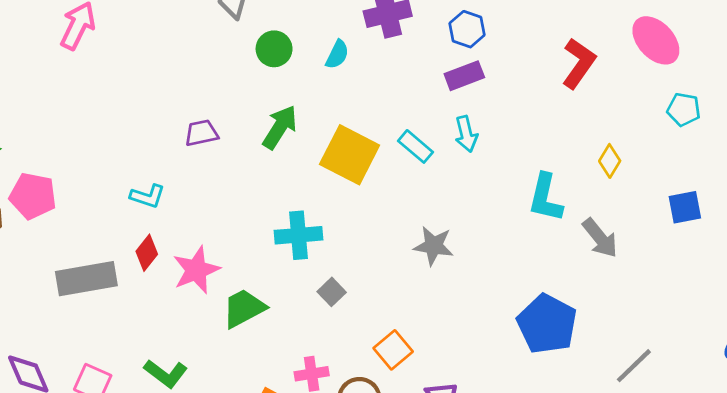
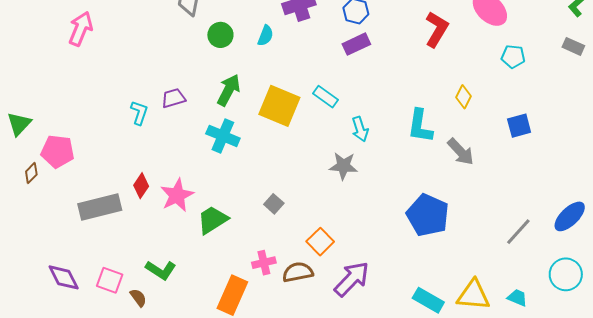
cyan arrow: (466, 134) -> (360, 129), moved
cyan L-shape: (148, 196) -> (139, 113), moved, turned -85
cyan cross: (298, 235) -> (223, 136), moved, turned 32
gray line: (634, 366) -> (518, 232), moved

